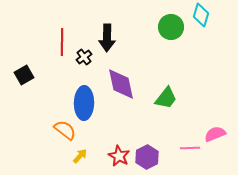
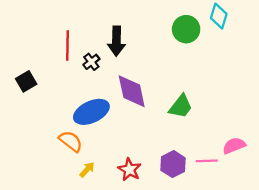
blue ellipse: (84, 103) -> (91, 112), turned 64
purple hexagon: (147, 157) -> (173, 164), moved

